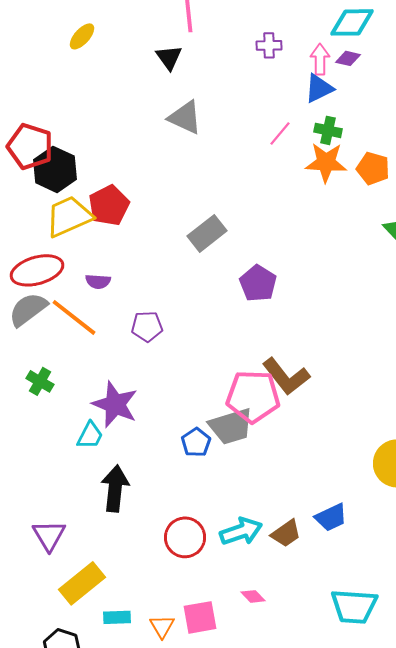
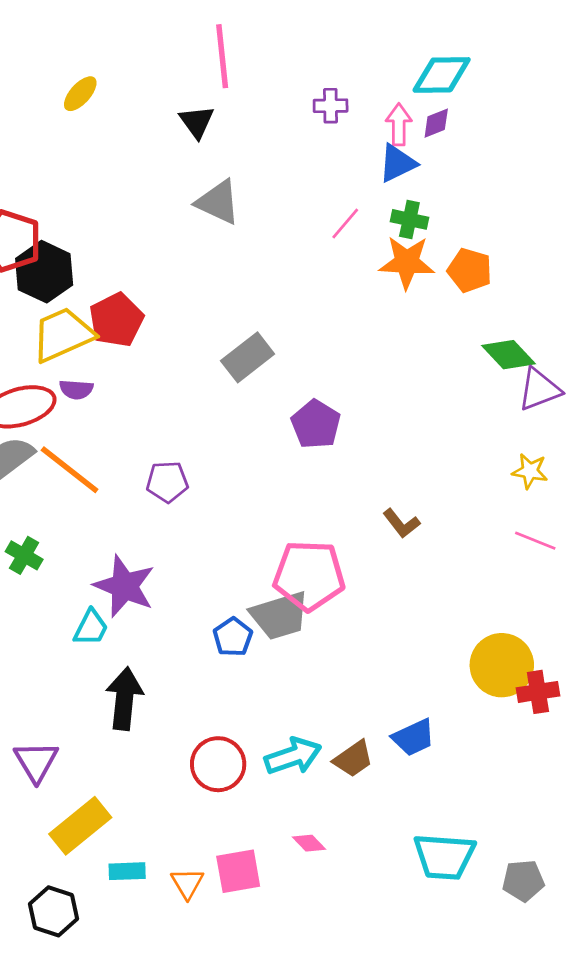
purple diamond: (348, 58) -> (436, 123), turned -35
purple semicircle: (98, 281) -> (76, 389), moved
brown L-shape: (286, 376) -> (401, 523), moved, size x0.6

